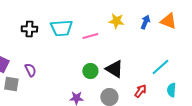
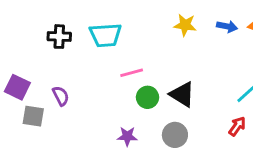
blue arrow: (145, 22) -> (227, 26), turned 80
pink line: (90, 36) -> (132, 73), moved
red arrow: (140, 91) -> (237, 126), moved

